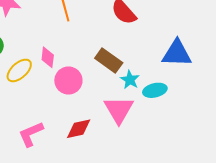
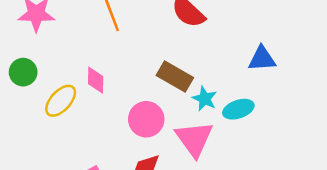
blue triangle: (177, 53) -> (262, 59), size x0.7
pink circle: (68, 80) -> (146, 119), moved

